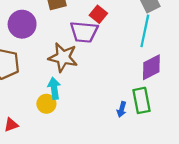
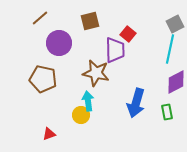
purple trapezoid: (84, 32) -> (115, 50), turned -96
green rectangle: (141, 100) -> (167, 112), size x0.7
blue arrow: (122, 109) -> (136, 103), moved, size x2.0

